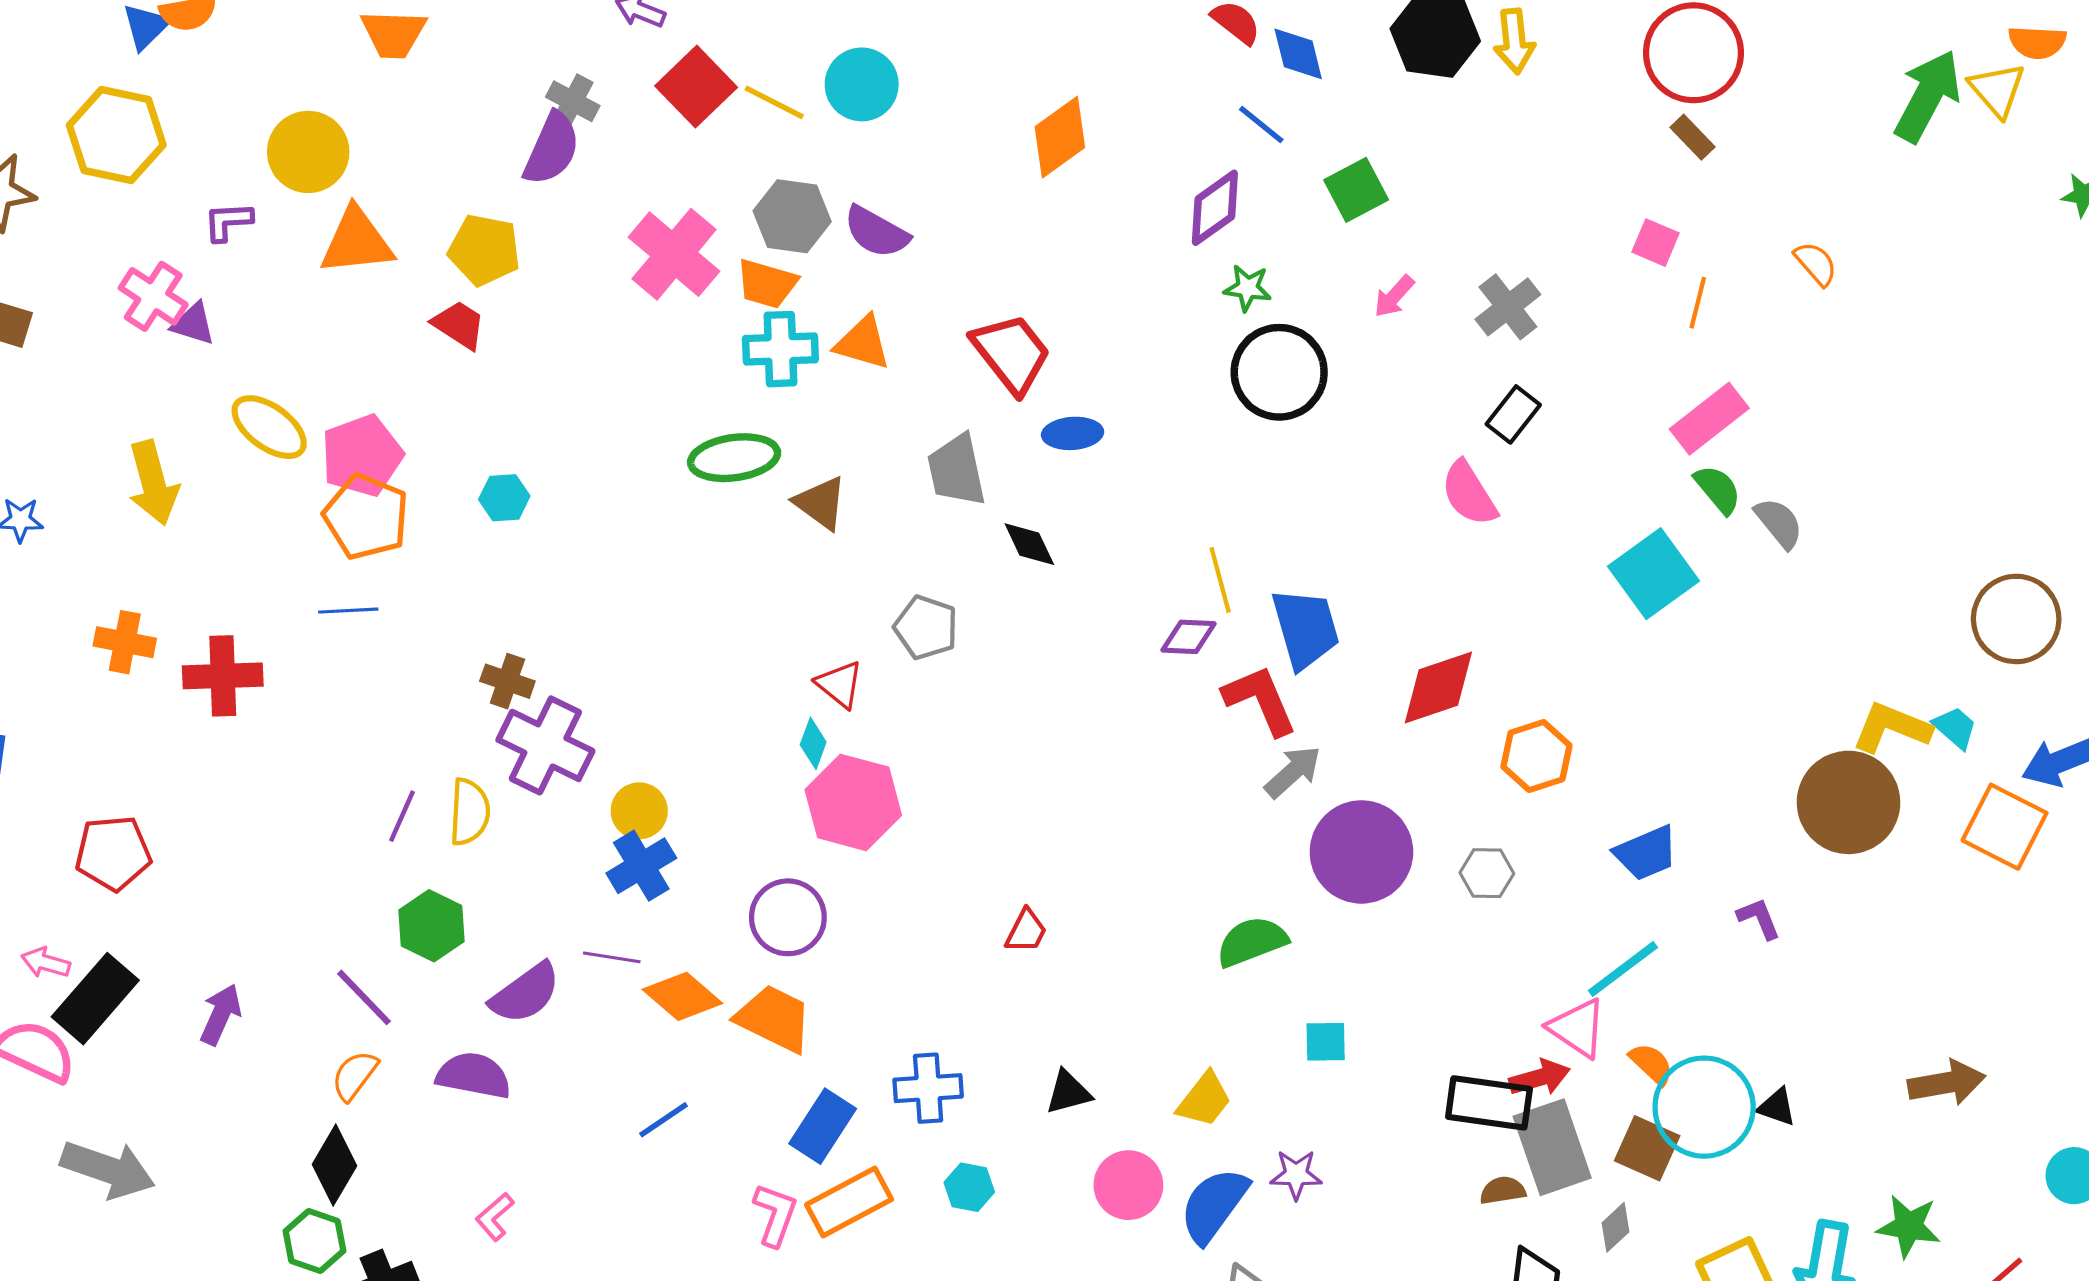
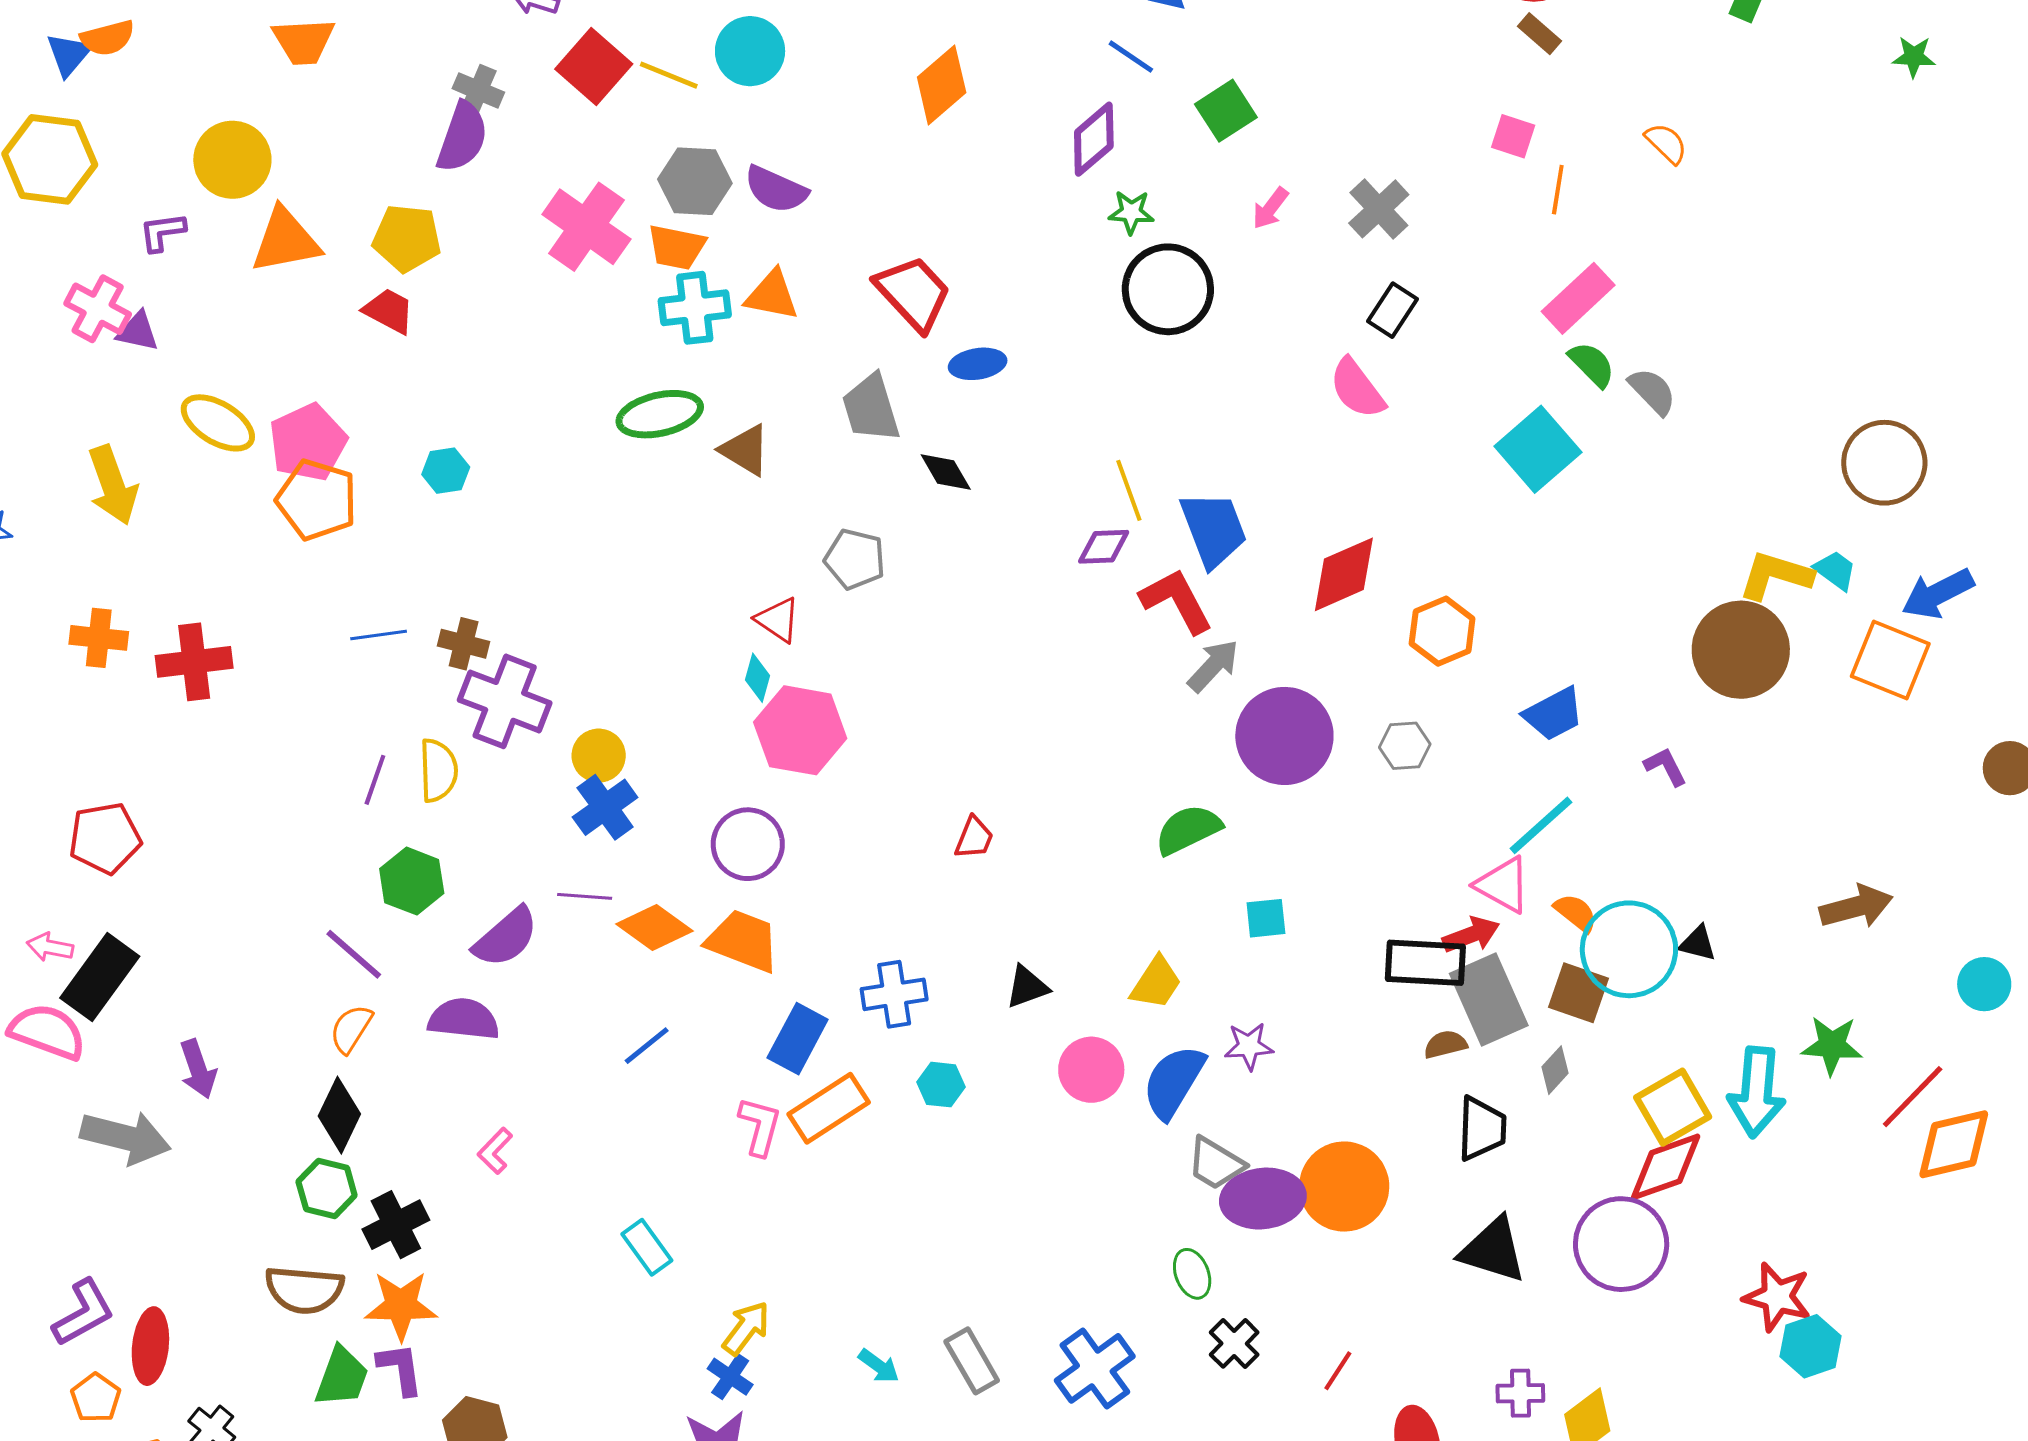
blue line: (348, 611) -> (379, 635), moved
purple arrow: (221, 1014) -> (198, 1069), moved, turned 142

